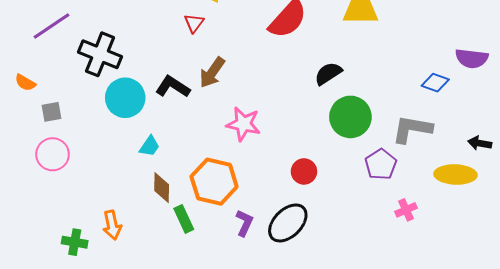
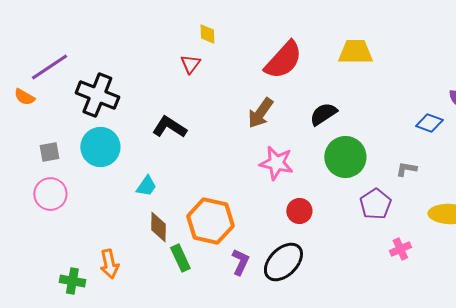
brown arrow: (212, 73) -> (260, 113), moved
orange semicircle: (25, 83) -> (24, 97), moved
cyan circle: (125, 98) -> (100, 147), moved
pink star: (243, 124) -> (276, 163), moved
gray L-shape: (412, 129) -> (406, 169), size x0.5

